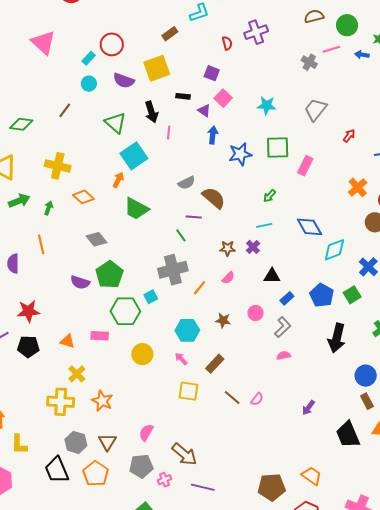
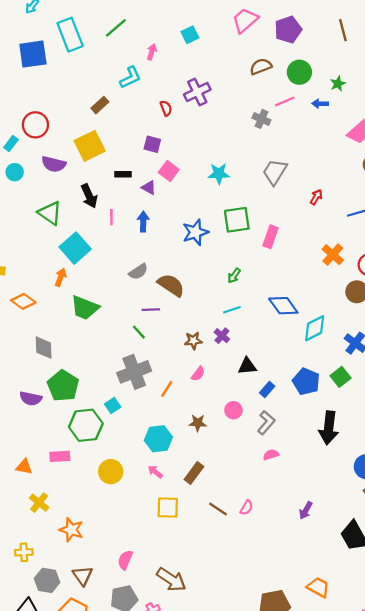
blue arrow: (213, 135) -> (143, 222), moved
gray diamond: (96, 239) -> (44, 348), turned 45
yellow cross: (61, 402) -> (24, 552), moved, size x0.6

